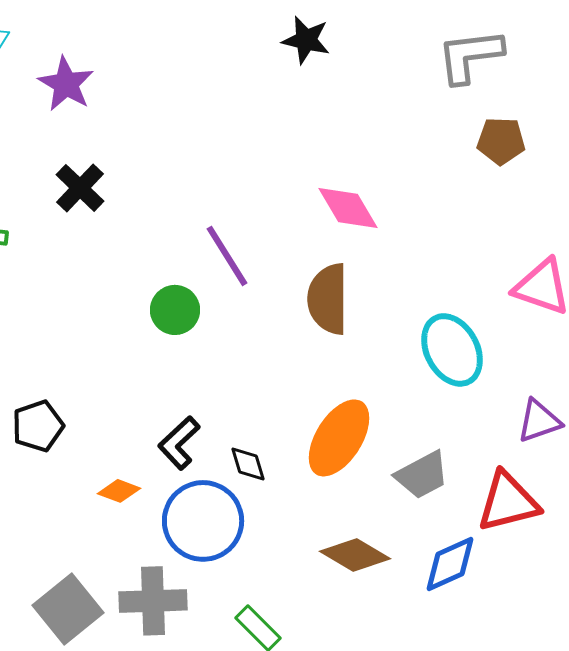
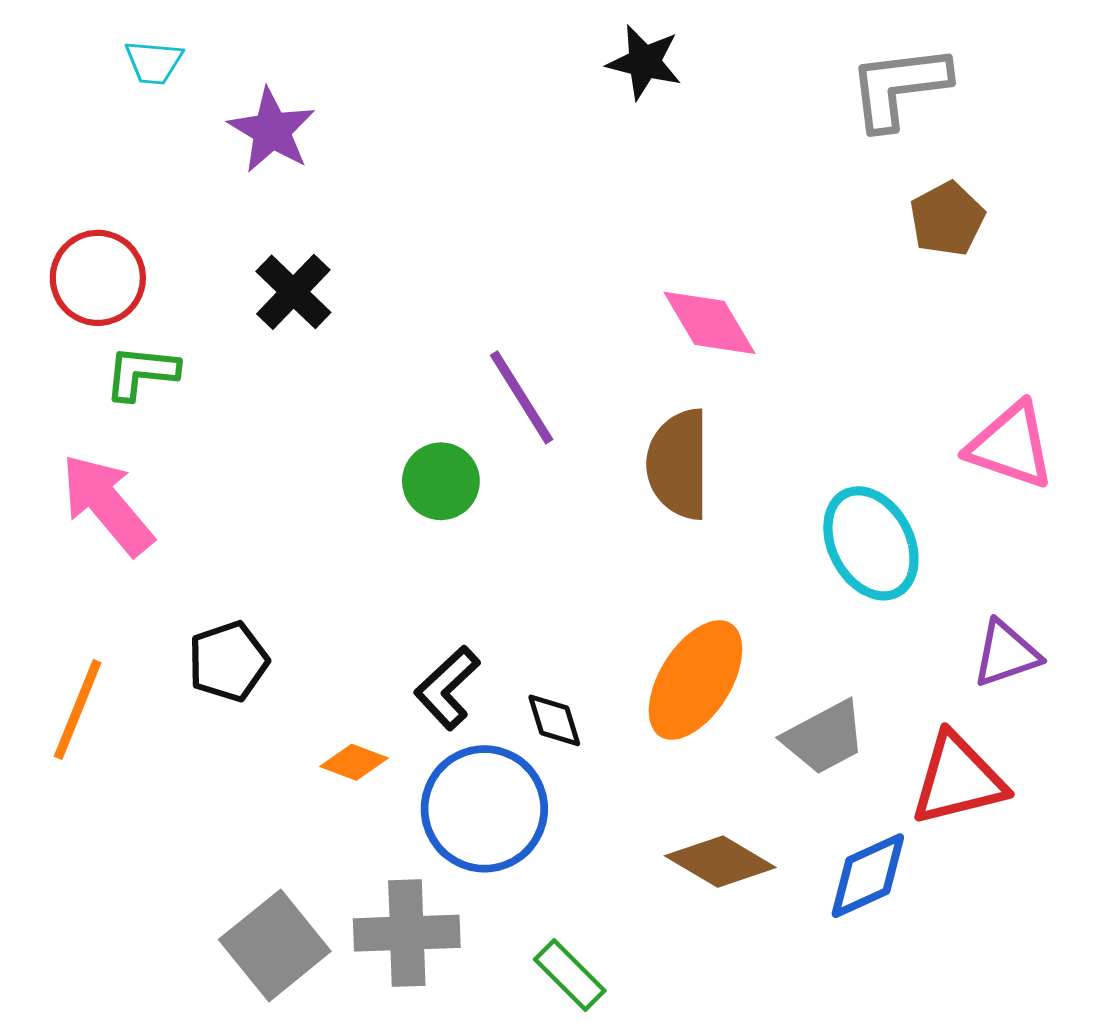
brown pentagon: (501, 141) -> (947, 219), turned -30

